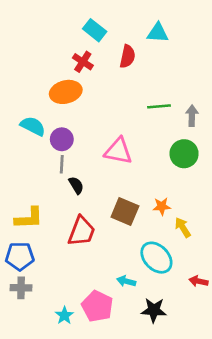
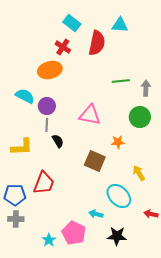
red semicircle: (128, 56) -> (97, 43), size x1.4
orange star: (162, 206) -> (118, 142), moved
yellow L-shape: (29, 218) -> (22, 147), moved
red trapezoid: (81, 231) -> (44, 183), moved

